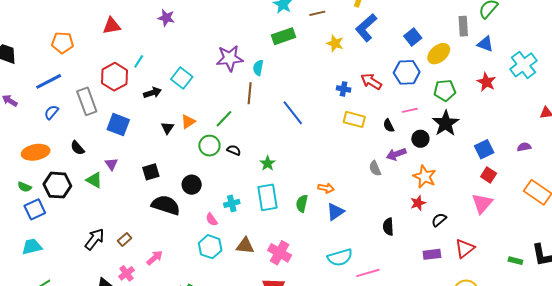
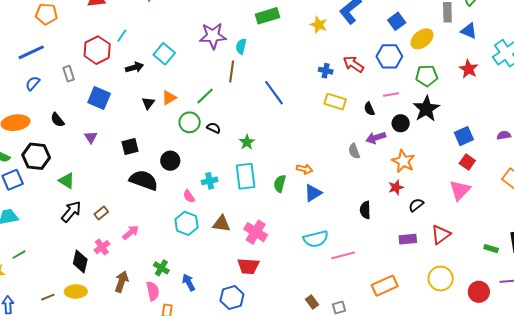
gray rectangle: (87, 101) -> (69, 74), size x0.6
green triangle: (94, 180) -> (67, 181), moved

